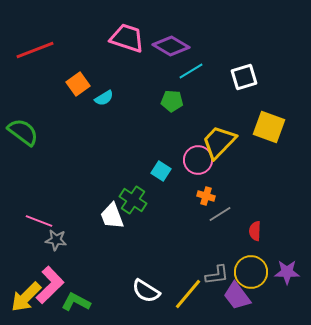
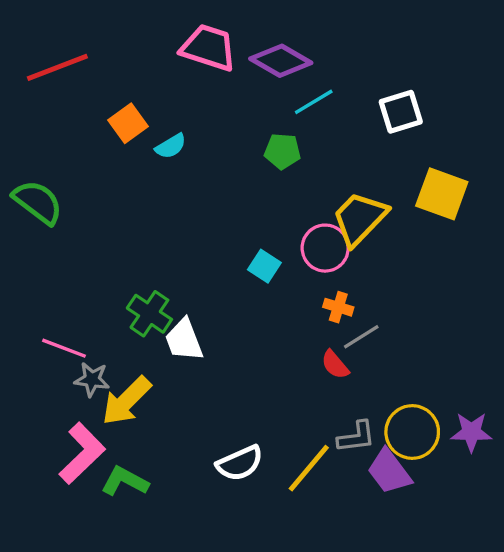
green cross: (133, 200) -> (149, 314), moved
red semicircle: (255, 231) -> (335, 365), moved, turned -42
white semicircle: (146, 291) -> (240, 463), turned -56
yellow arrow: (26, 297) -> (126, 401), moved

